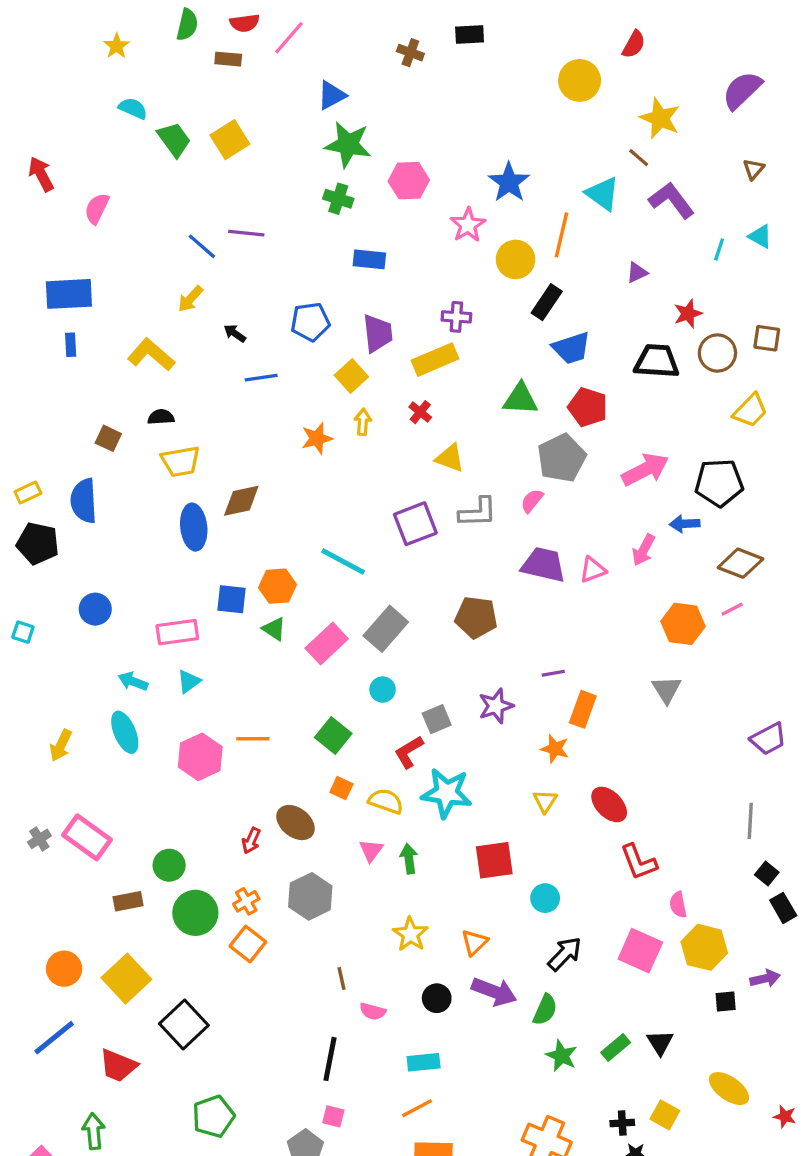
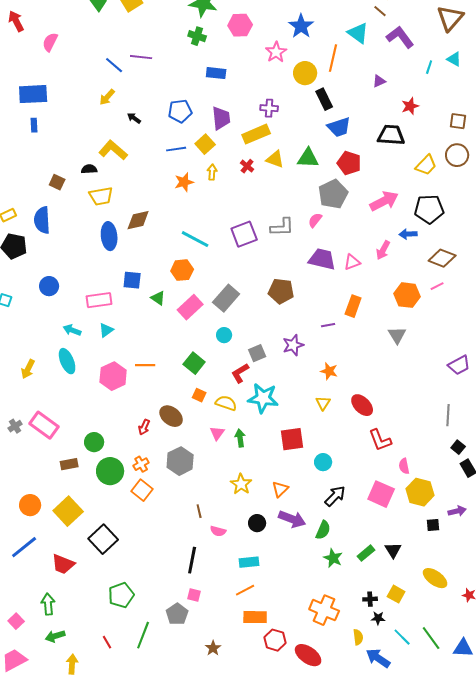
brown triangle: (754, 169) -> (450, 18), size x2.0
black rectangle: (547, 302) -> (324, 99), turned -60
brown circle: (717, 353) -> (457, 155), moved
yellow L-shape: (151, 355) -> (113, 150), moved
blue line: (261, 378) -> (176, 149), moved
yellow trapezoid: (750, 410) -> (426, 165), moved
yellow triangle: (450, 458) -> (275, 159), moved
cyan line: (343, 561) -> (195, 239), moved
orange hexagon: (277, 586) -> (182, 270), moved
orange rectangle: (583, 709) -> (353, 306), moved

